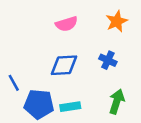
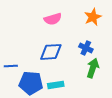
blue line: (14, 83) -> (11, 66), turned -64
green arrow: (117, 102) -> (93, 68), moved

